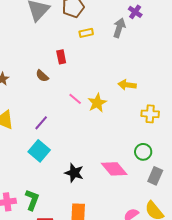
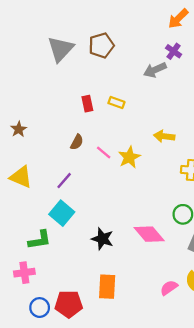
gray arrow: (119, 28) -> (155, 70), turned -132
yellow rectangle: (86, 33) -> (116, 102), moved, turned 32
brown semicircle: (42, 76) -> (77, 142), moved, turned -104
green L-shape: (32, 200) -> (40, 240), moved, turned 60

